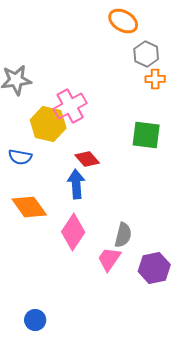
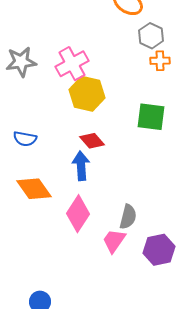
pink cross: (70, 106) -> (72, 64), moved
yellow hexagon: (48, 124) -> (87, 94), moved

